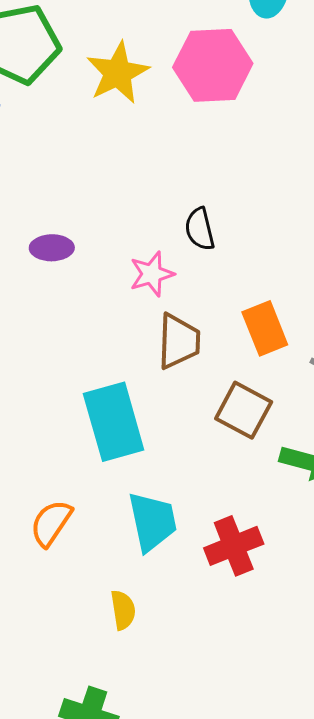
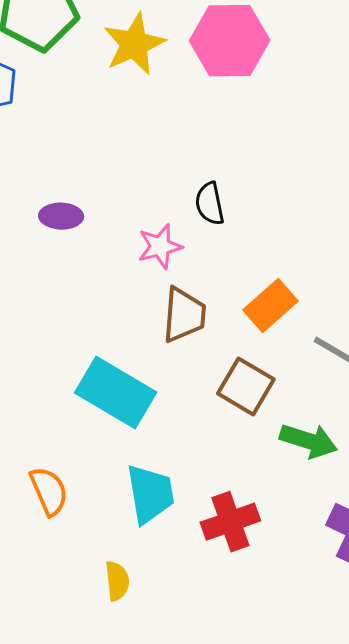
orange rectangle: (265, 328) -> (271, 306), turned 68
cyan rectangle: (114, 422) -> (116, 392), turned -46
orange semicircle: (51, 523) -> (49, 491), turned 120

